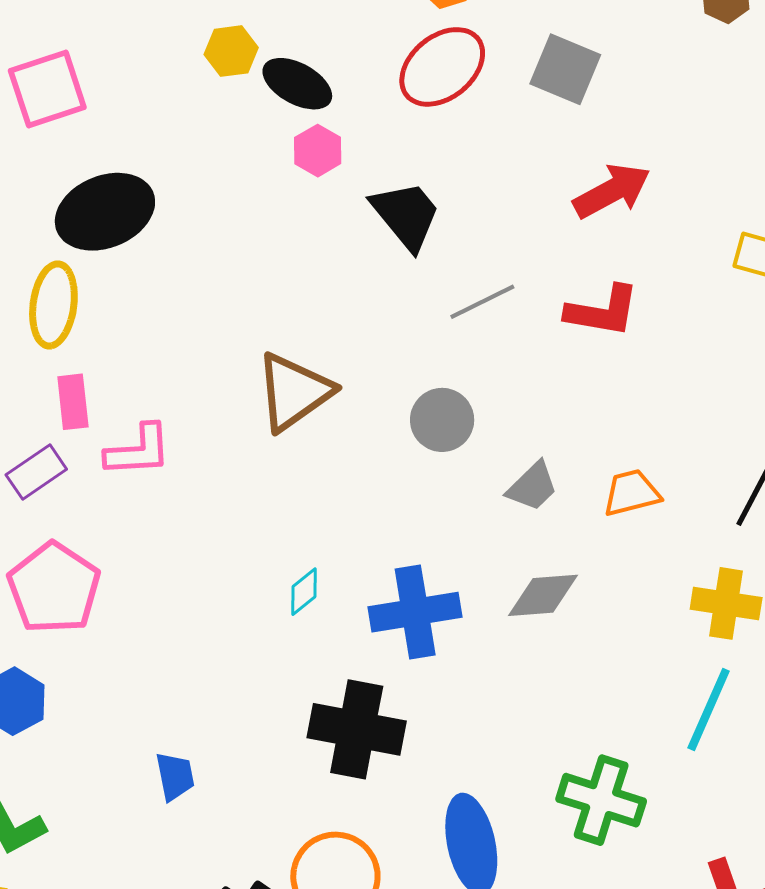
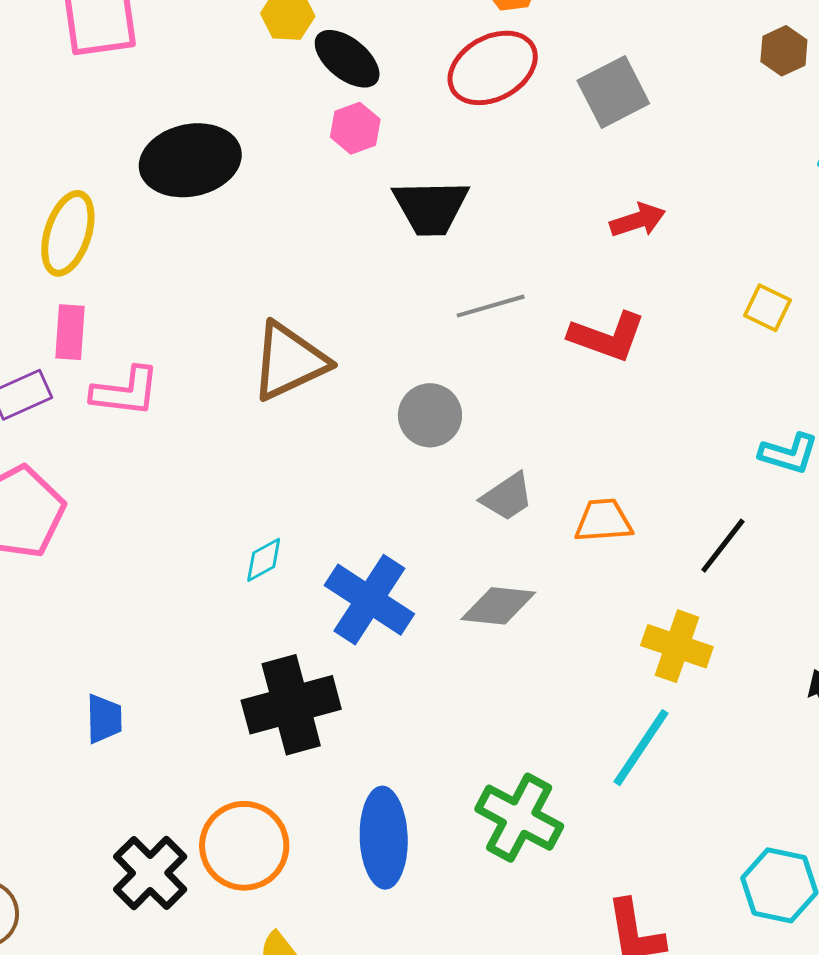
gray square: (565, 69) -> (613, 92), turned 30
red arrow: (612, 191) -> (638, 220), size x0.7
black ellipse: (105, 212) -> (190, 160), moved
black trapezoid: (406, 215) -> (431, 207), turned 118
blue cross: (415, 612) -> (369, 600), turned 32
black cross: (357, 729) -> (291, 705), turned -36

